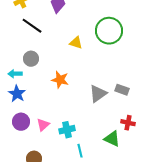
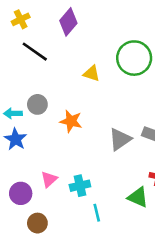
gray circle: (31, 59) -> (37, 104), moved
purple circle: (21, 122) -> (21, 193), moved

